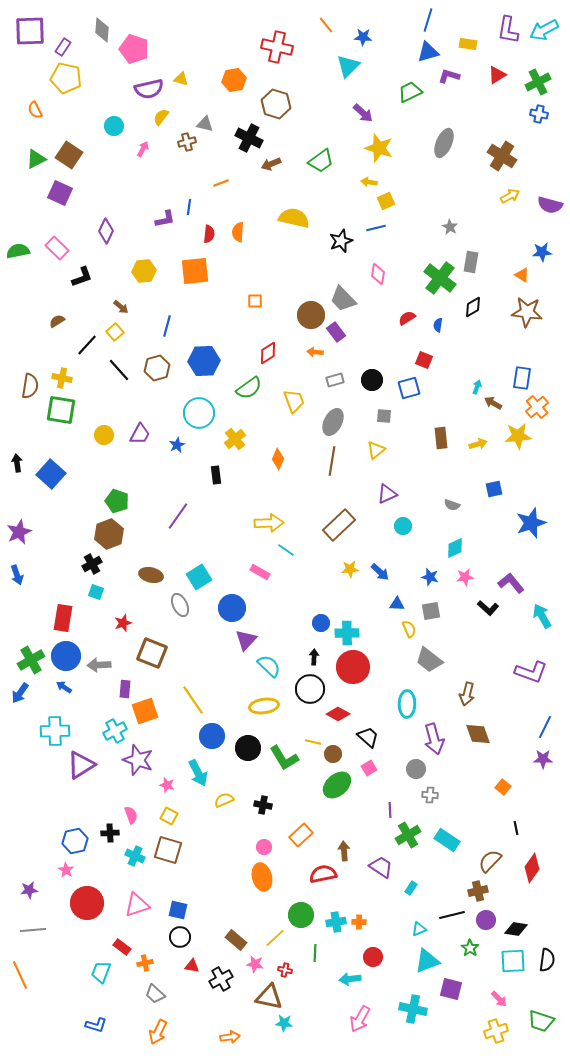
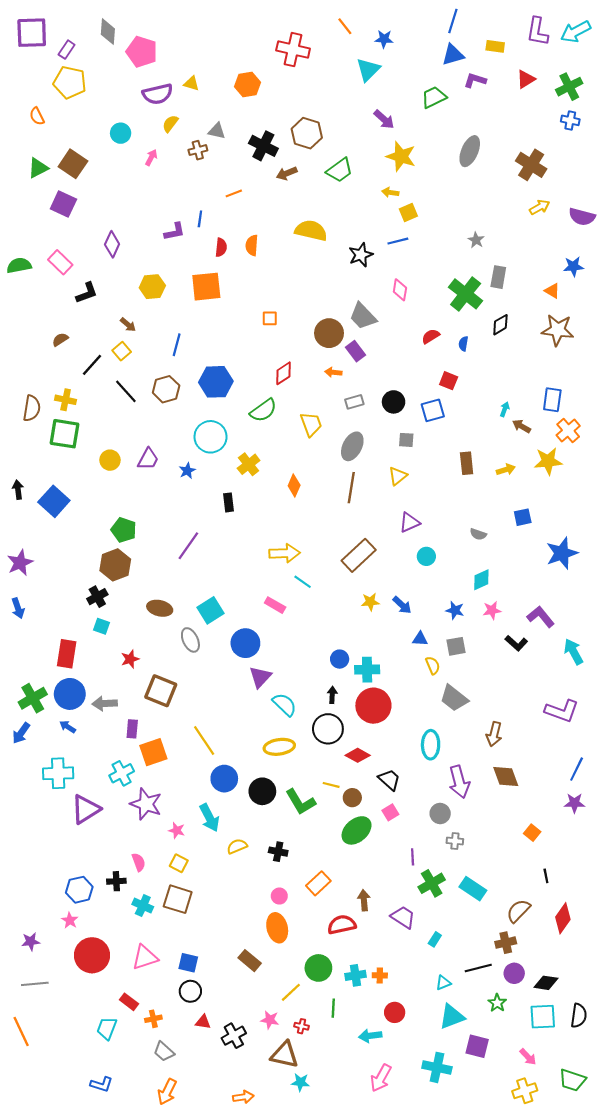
brown hexagon: (276, 104) -> (307, 133), moved
brown rectangle: (236, 940) -> (250, 961), moved

